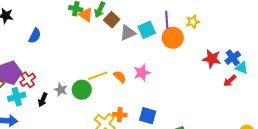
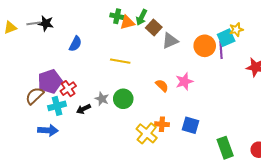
orange triangle: (86, 15) -> (127, 22), turned -49
purple line: (167, 20) -> (221, 50), moved
cyan square: (147, 30) -> (226, 38), moved
orange circle: (173, 38) -> (205, 46), moved
yellow line: (98, 76) -> (120, 61), moved, turned 30
black arrow: (43, 100) -> (84, 109), turned 40

